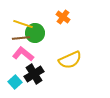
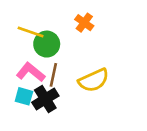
brown line: (21, 38) -> (53, 75), moved, turned -72
cyan square: (15, 82) -> (24, 96), moved, turned -32

